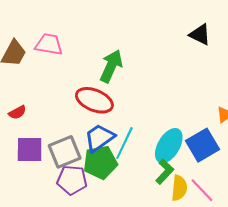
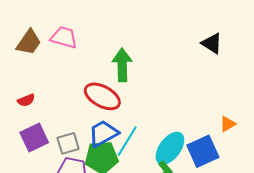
green arrow: (111, 66) -> (122, 65), turned -32
purple square: (30, 149) -> (34, 138), turned -32
gray square: (65, 152) -> (68, 143), size x0.7

